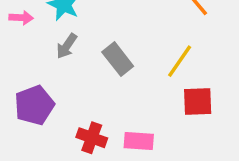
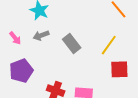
pink arrow: (21, 18) -> (15, 38), moved, turned 48
gray arrow: (67, 46) -> (41, 35), turned 35

